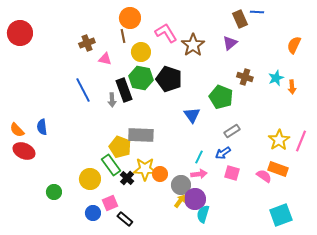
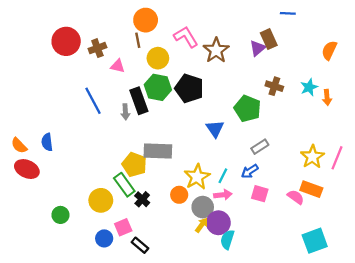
brown rectangle: (240, 19) -> (269, 39), moved
red circle: (20, 33) -> (66, 41), moved
yellow star: (145, 169) -> (197, 177), moved, turned -30

